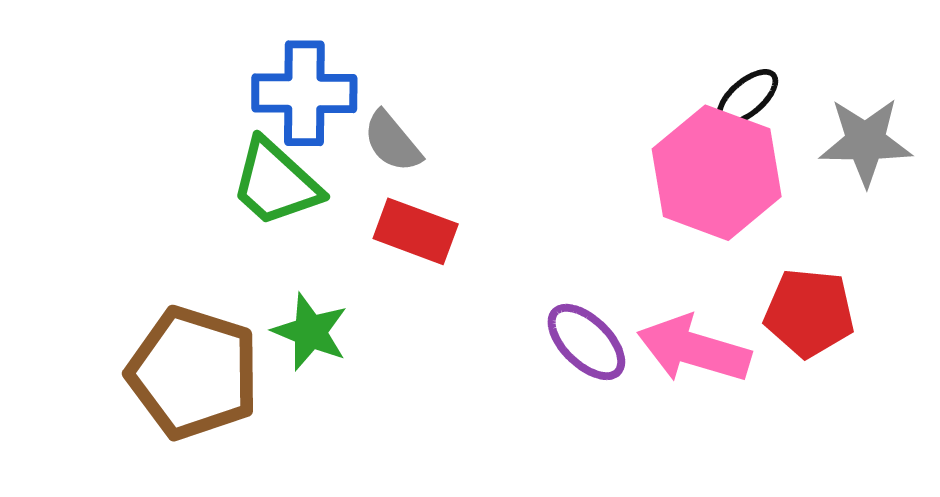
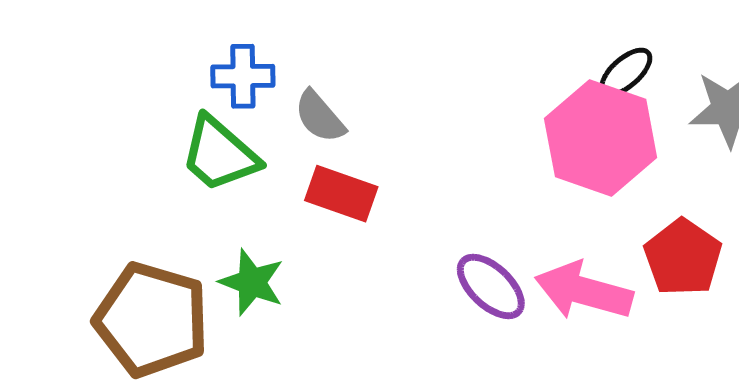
blue cross: (304, 93) -> (243, 76), size x0.7
red pentagon: (809, 313) -> (683, 257), turned 30

